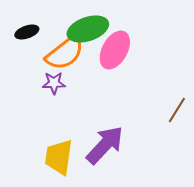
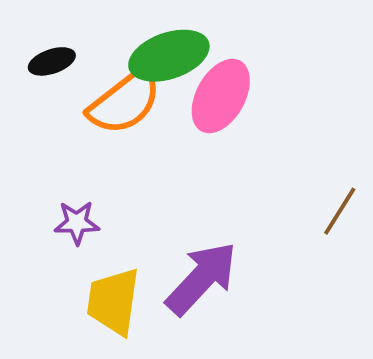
purple star: (54, 83) -> (77, 223), moved

